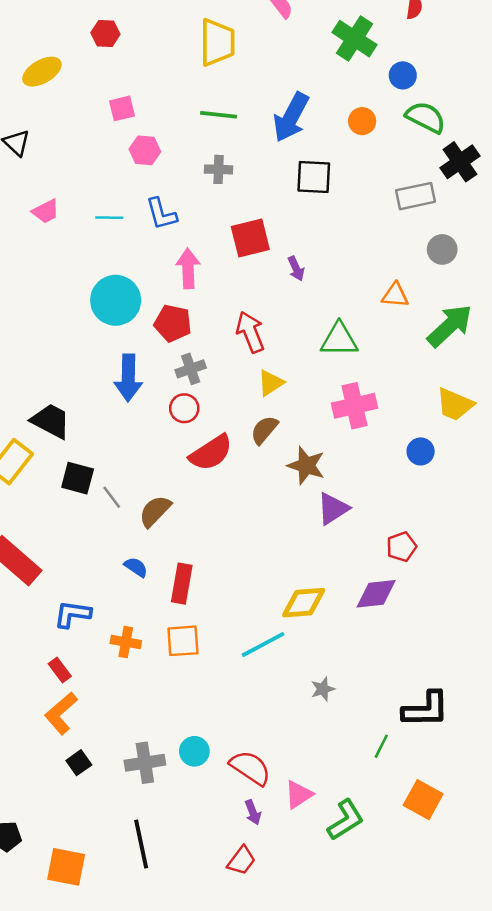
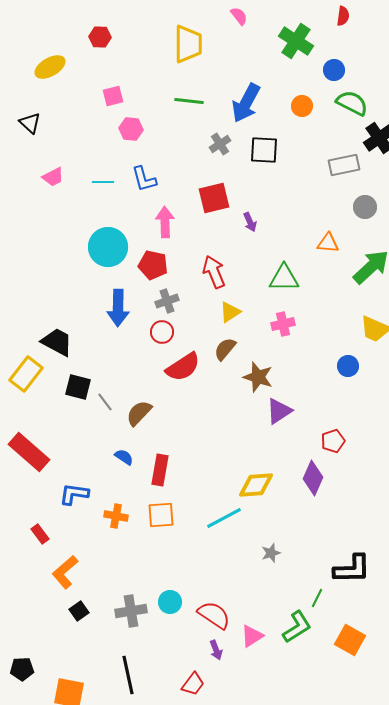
gray cross: (219, 169) -> (220, 144), moved, turned -35
pink cross: (354, 406) -> (283, 324), moved, size x0.7
purple diamond: (376, 594) -> (313, 478), turned -60
red rectangle: (60, 670) -> (40, 534), moved
green L-shape: (346, 820) -> (297, 627), moved
red trapezoid: (241, 861) -> (193, 684), moved

